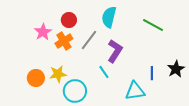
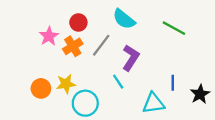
cyan semicircle: (109, 17) -> (124, 19), turned -65
black star: (176, 69) -> (200, 94), moved

